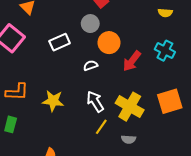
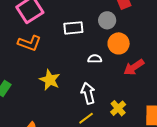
orange L-shape: (17, 92) -> (29, 43), moved
yellow cross: (130, 107) -> (118, 108), size x0.6

